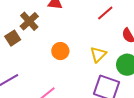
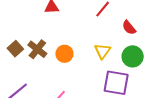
brown cross: (29, 21) -> (37, 49), moved

